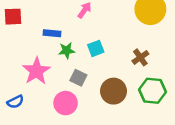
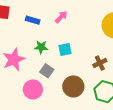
blue rectangle: (52, 33) -> (33, 20), moved

